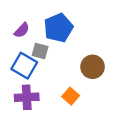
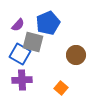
gray square: (40, 51) -> (33, 42), size x1.5
orange square: (71, 96) -> (61, 88), moved

